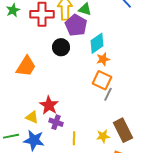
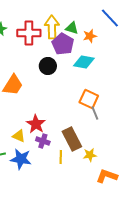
cyan diamond: (97, 43) -> (84, 62), turned 45
orange star: (103, 59) -> (90, 36), moved
gray line: (108, 94) -> (95, 113), turned -48
brown rectangle: (123, 130) -> (72, 139), moved

